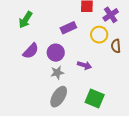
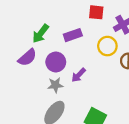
green arrow: (26, 20) -> (41, 34), moved
purple arrow: (84, 65) -> (79, 75), moved, turned 112

